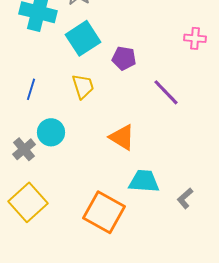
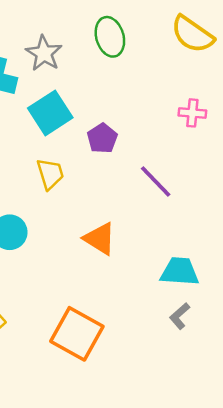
purple pentagon: (124, 58) -> (102, 138), turned 30
cyan trapezoid: (144, 181) -> (180, 272), moved

